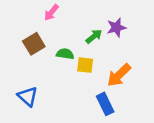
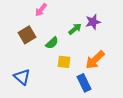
green semicircle: (65, 54) -> (52, 43), turned 128
yellow square: (85, 65) -> (64, 62), moved

